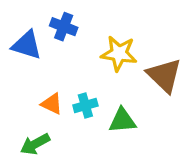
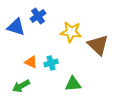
blue cross: (64, 27) -> (38, 16), turned 35
green triangle: (122, 121) -> (73, 84), moved

